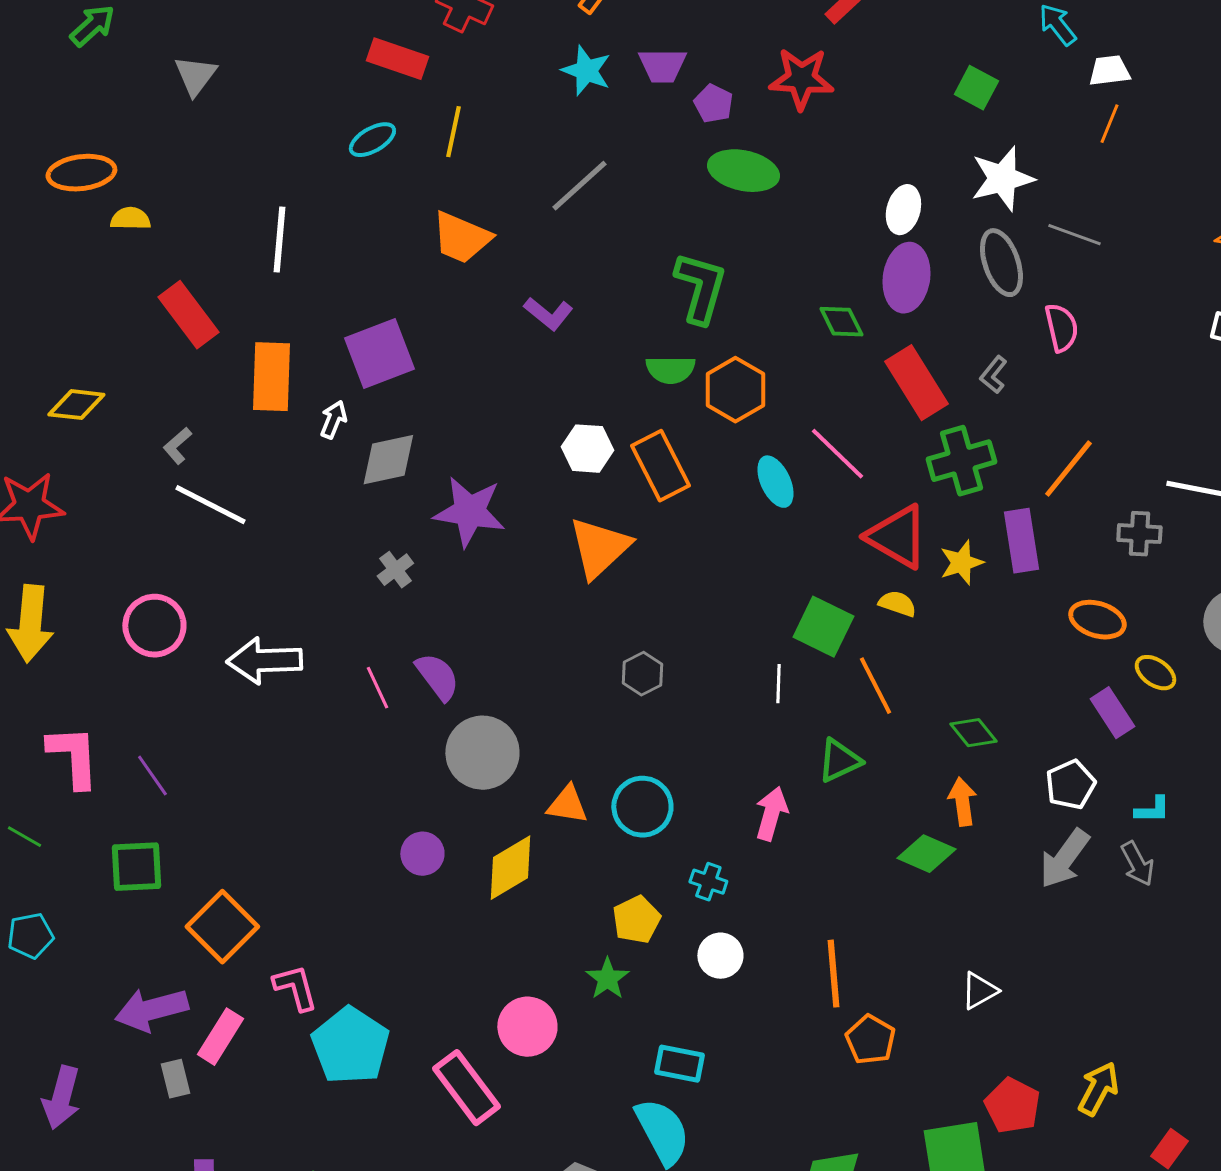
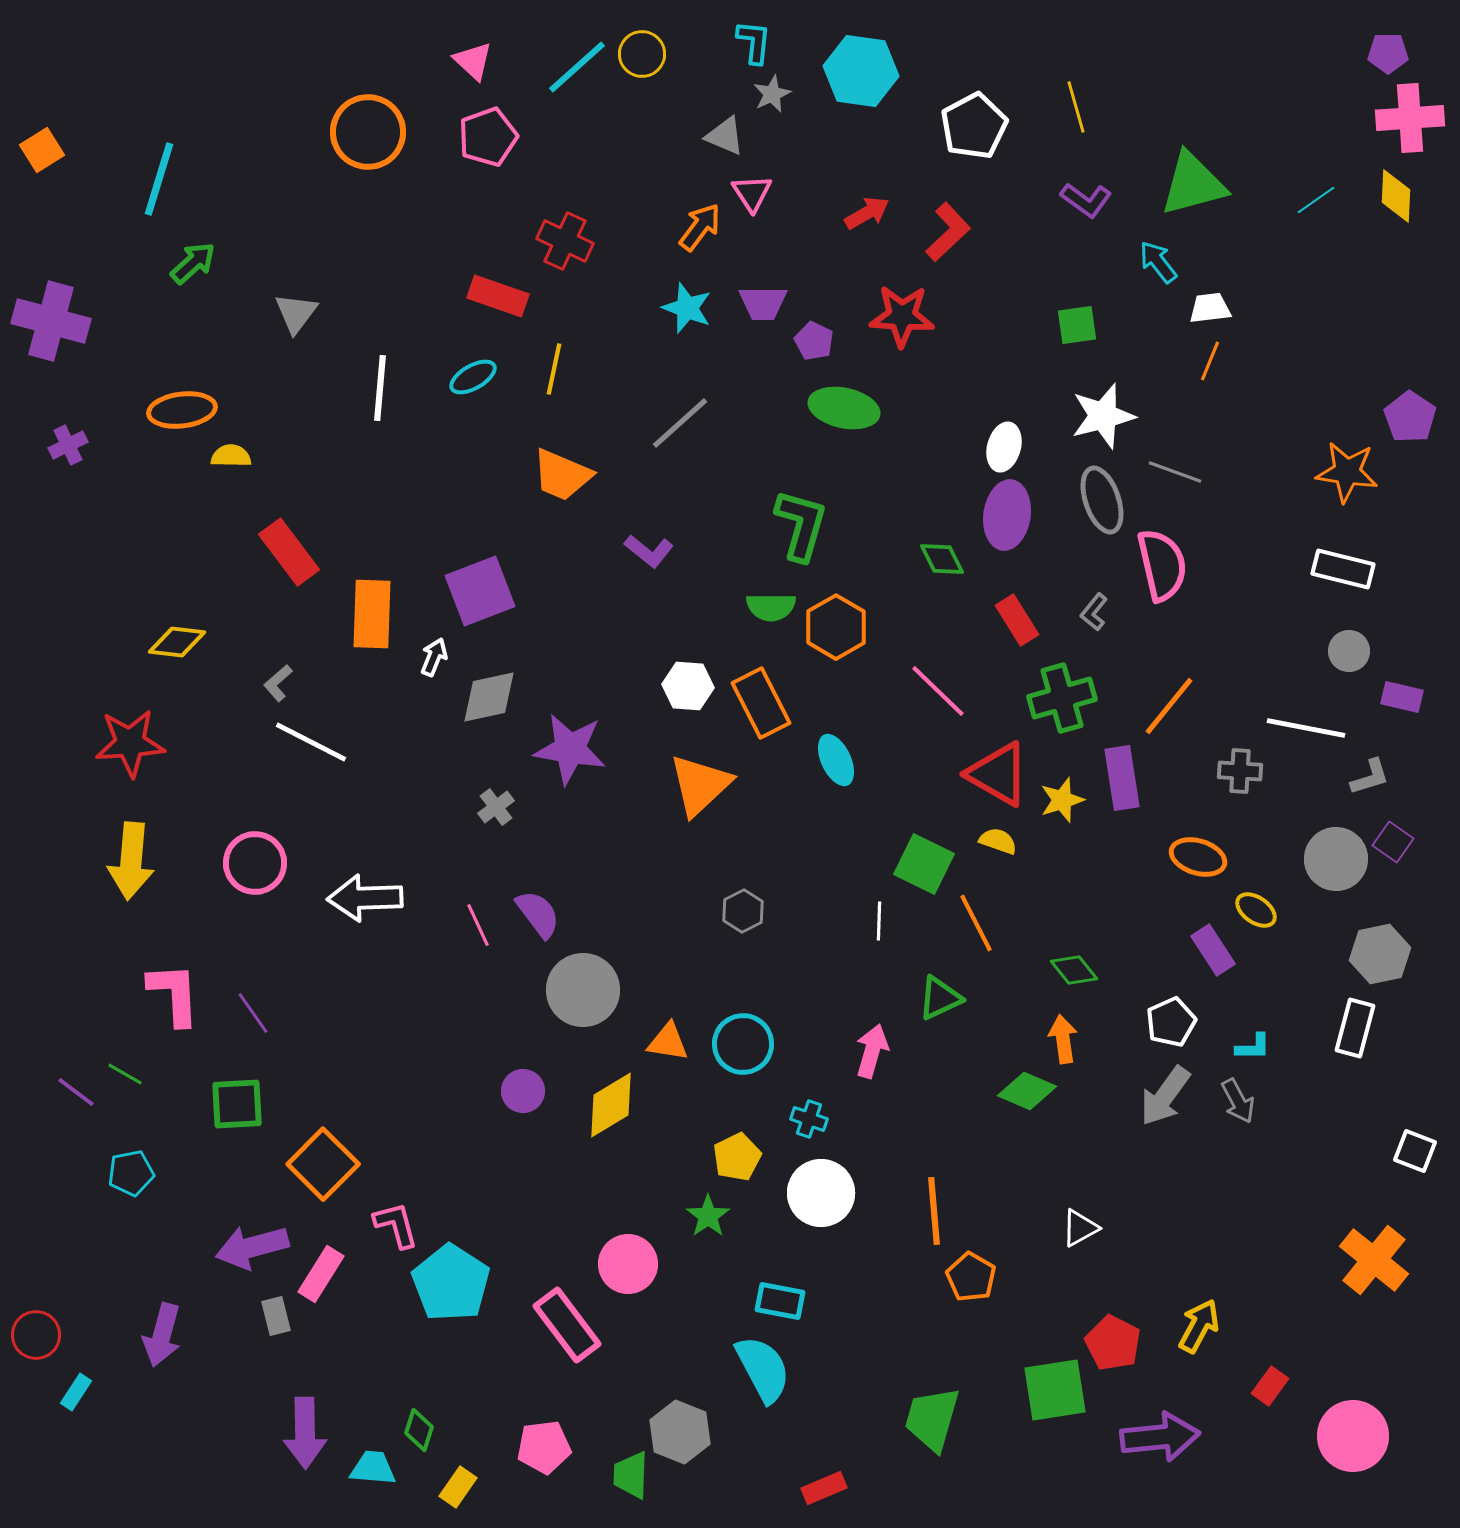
green square: (976, 88) -> (1077, 325), turned -36
white line: (279, 240) -> (380, 388), moved
pink semicircle: (1061, 328) -> (1162, 565), size x1.5
red rectangle: (916, 383) -> (1017, 620), size x0.7
cyan ellipse: (775, 482) -> (836, 760), moved
white circle: (720, 956) -> (821, 1193), size x1.5

